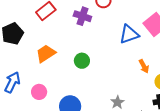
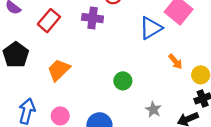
green circle: (82, 61) -> (123, 81), moved

